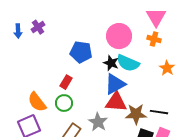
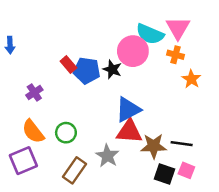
purple cross: (38, 27) -> (34, 92), moved
black star: (111, 63) -> (112, 69), moved
cyan semicircle: (128, 63) -> (150, 34), moved
orange star: (167, 68) -> (191, 79), moved
red rectangle: (66, 82) -> (68, 65), moved, turned -72

